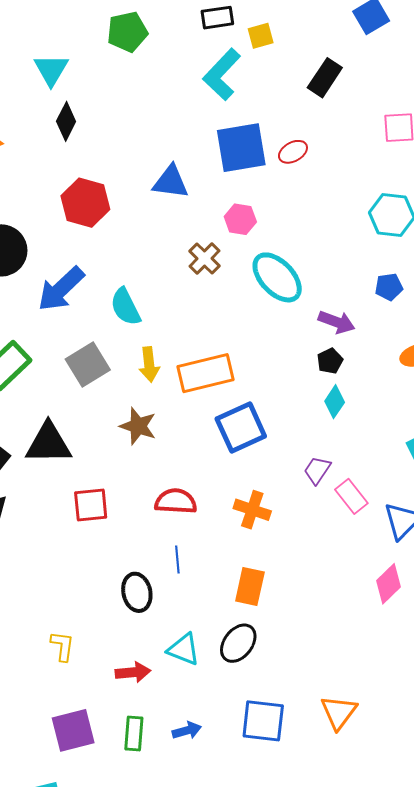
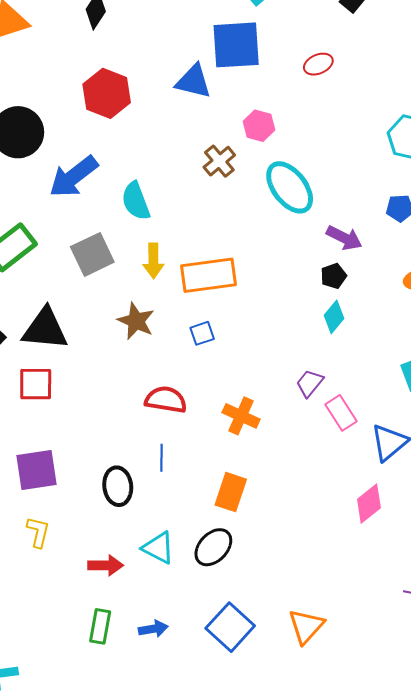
blue square: (241, 148) -> (236, 45), moved
blue square: (241, 427) -> (202, 333), moved, size x0.5
red square: (91, 505) -> (36, 384), moved
blue square: (263, 721) -> (230, 627), turned 30
purple square: (73, 730) -> (37, 470), moved

